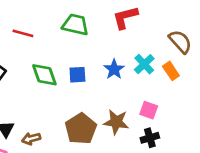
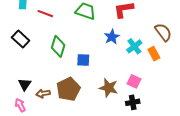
blue star: (114, 69) -> (112, 37), moved
green diamond: (44, 75) -> (58, 46), turned 30
blue square: (77, 75) -> (83, 60), moved
brown pentagon: (81, 129) -> (68, 89), moved

